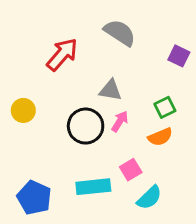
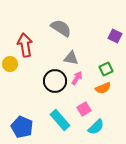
gray semicircle: (120, 33) -> (61, 28), moved
red arrow: (62, 54) -> (25, 45), moved, turned -50
yellow circle: (23, 110) -> (10, 64), moved
cyan rectangle: (93, 187) -> (60, 120), turned 55

